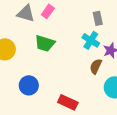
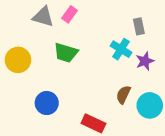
gray rectangle: (98, 18) -> (139, 26), moved
brown semicircle: (96, 66) -> (123, 95), moved

